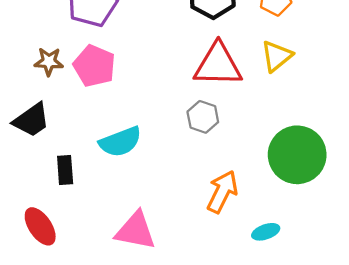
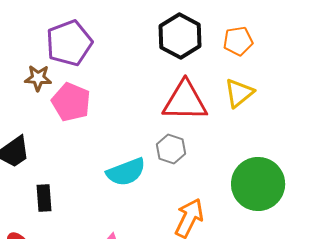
brown star: (49, 62) -> (38, 78), moved
cyan semicircle: (120, 142) -> (126, 172), moved

